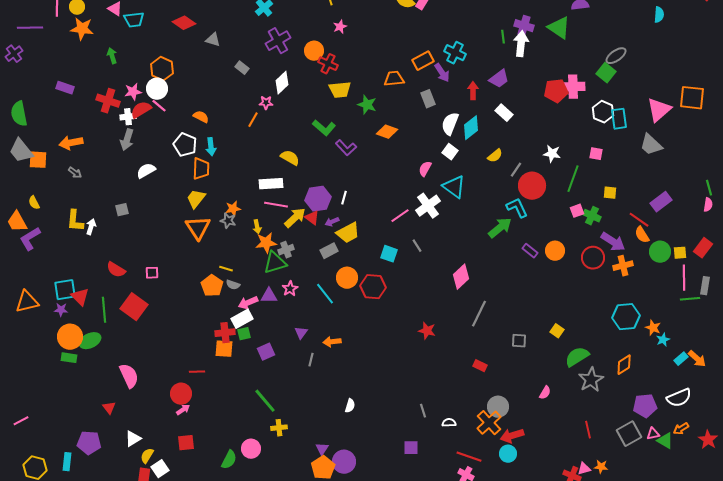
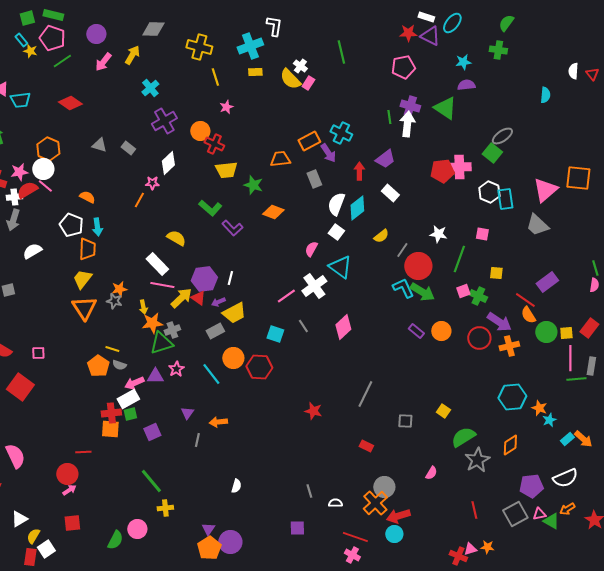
gray triangle: (213, 40) -> (99, 145), moved
white rectangle: (271, 184) -> (157, 264), turned 50
green arrow: (500, 228) -> (422, 292), moved, turned 70
pink diamond: (461, 277) -> (343, 327), moved

